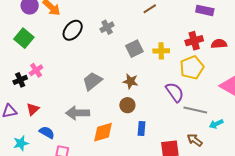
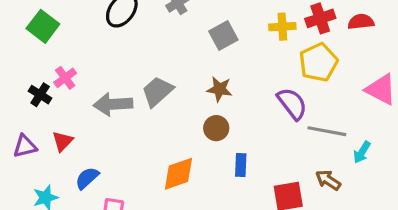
yellow cross: (161, 51) -> (282, 27), moved
black cross: (20, 80) -> (40, 95), turned -32
gray arrow: (78, 113) -> (113, 104), moved
cyan arrow: (216, 124) -> (362, 152), turned -32
blue semicircle: (47, 132) -> (87, 178), turned -70

